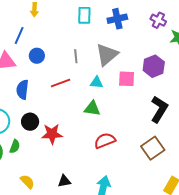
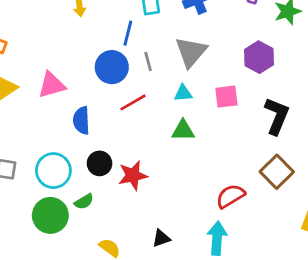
blue line: (19, 36) -> (128, 33), moved
blue circle: (37, 56) -> (112, 67), moved, size x1.5
pink square: (127, 79) -> (226, 97), moved
red semicircle: (105, 141) -> (230, 196), moved
green semicircle: (15, 146) -> (84, 202), turned 48

